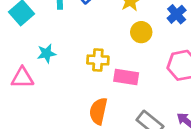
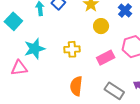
cyan star: (46, 53) -> (35, 49), size x1.5
pink rectangle: (126, 77) -> (106, 58), moved, turned -30

